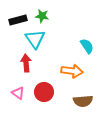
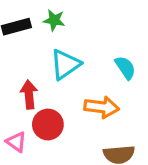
cyan triangle: (35, 39) -> (65, 64), moved, turned 30
red circle: (44, 92) -> (48, 125), moved

